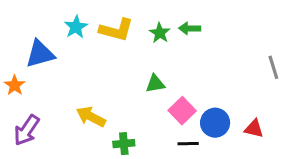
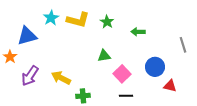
green arrow: (190, 28) -> (138, 32), moved
blue circle: (215, 123) -> (155, 67), moved
purple arrow: (27, 130) -> (30, 76), moved

